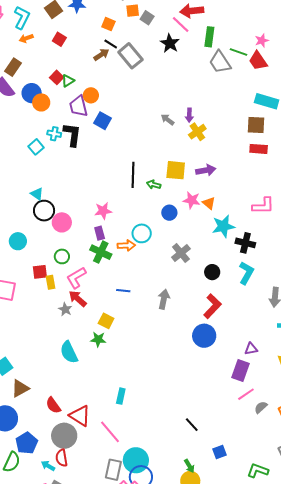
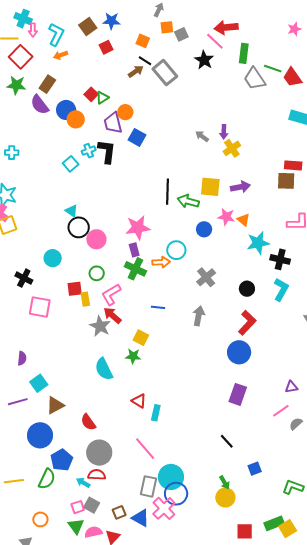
gray square: (147, 18) -> (181, 34), turned 32
red square: (59, 39) -> (106, 47), moved, turned 32
pink star: (262, 41) -> (294, 29), moved
brown square: (256, 125) -> (286, 181), moved
cyan cross: (54, 134) -> (89, 151), turned -32
green arrow: (154, 185) -> (188, 201), size x1.5
pink star: (103, 211) -> (138, 228), size x1.4
gray cross: (181, 253) -> (206, 277), moved
gray star: (65, 309) -> (100, 326), size x1.5
purple triangle: (251, 349) -> (291, 387), moved
purple rectangle: (240, 371) -> (238, 394), moved
red triangle: (80, 416) -> (139, 401), moved, size x0.7
red semicircle: (62, 458) -> (97, 475), turned 102

